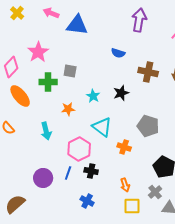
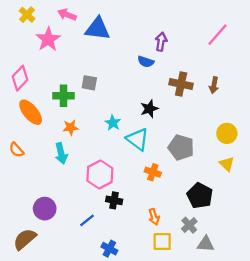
purple arrow: (139, 20) -> (161, 42), moved, size x0.7
pink star: (38, 52) -> (48, 39), moved
cyan star: (93, 96) -> (113, 123), moved
orange star: (68, 109) -> (71, 127), moved
cyan triangle: (102, 127) -> (138, 139), moved
blue line: (68, 173) -> (87, 220), moved, turned 32
purple circle: (43, 178) -> (45, 209), moved
blue cross: (87, 201) -> (109, 249), moved

